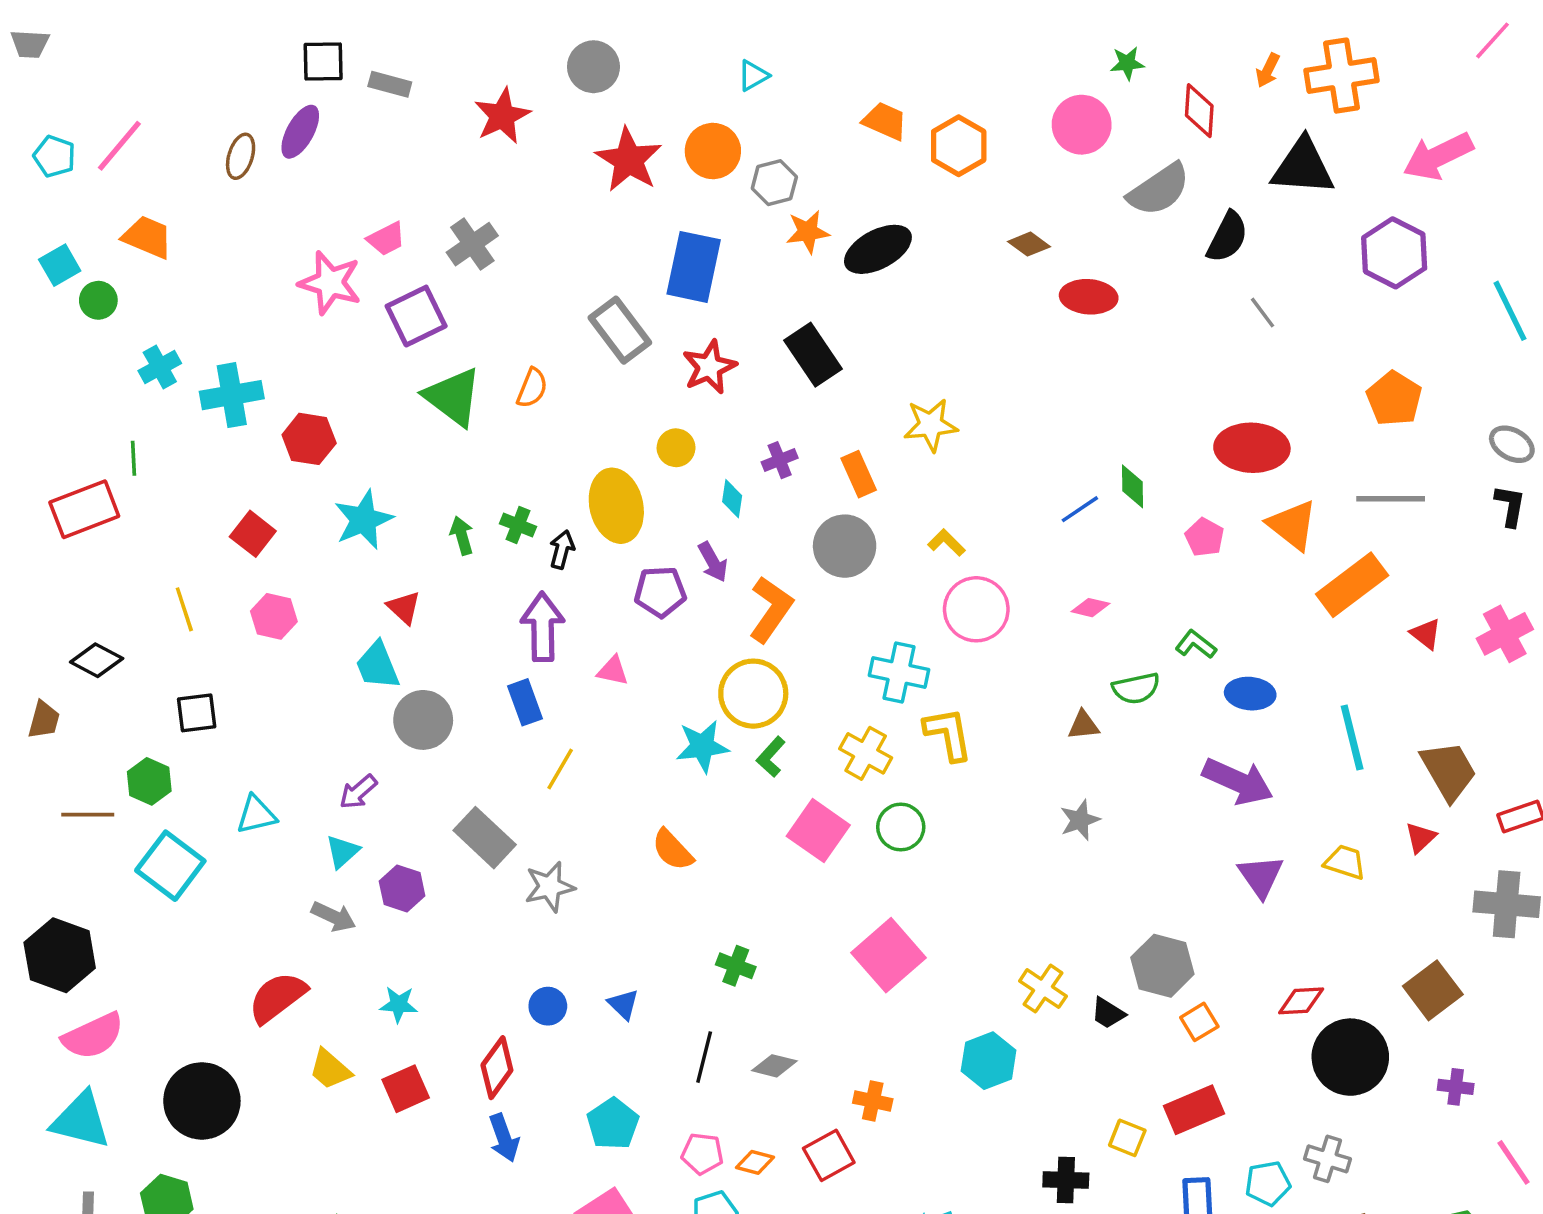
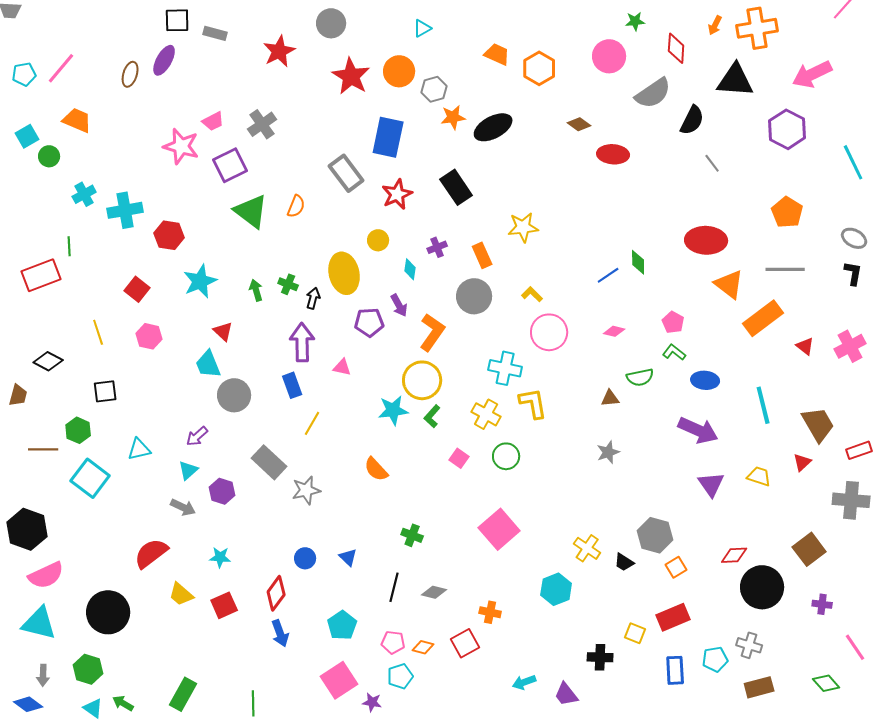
cyan pentagon: (54, 156) -> (24, 74), turned -30
pink pentagon: (1205, 537) -> (673, 322), moved
pink square: (818, 831) -> (459, 458), size x0.6

